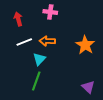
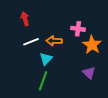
pink cross: (50, 12) -> (78, 29), moved
purple triangle: (88, 87) -> (89, 73), moved

